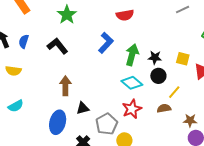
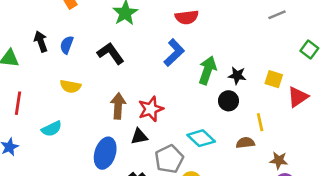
red semicircle: (125, 15) -> (187, 17), moved
yellow semicircle: (13, 71) -> (70, 86), moved
black circle: (158, 76) -> (228, 101), moved
cyan diamond: (132, 83) -> (201, 138), moved
yellow line: (174, 92) -> (260, 122), turned -56
red star: (132, 109) -> (151, 109), moved

